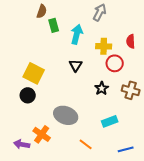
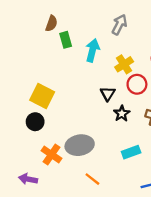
yellow cross: (104, 46) -> (124, 64), turned -35
black triangle: (76, 65) -> (108, 94), moved
gray ellipse: (66, 115) -> (80, 145), turned -30
orange cross: (42, 134) -> (51, 154), moved
orange line: (86, 144) -> (92, 179), moved

